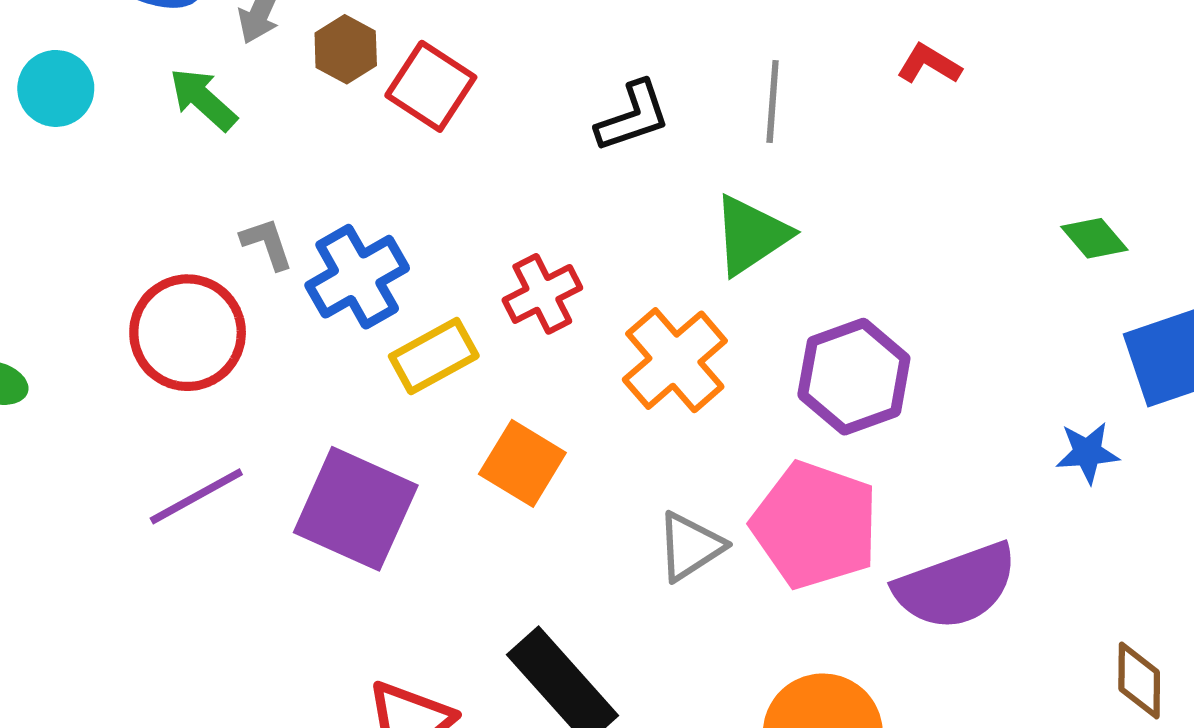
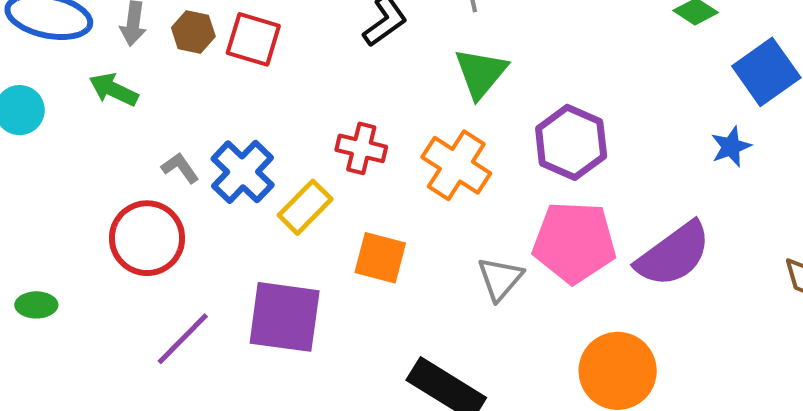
red cross: (542, 294) -> (361, 148), turned -33

